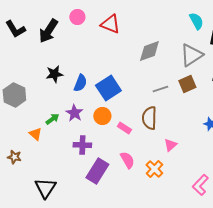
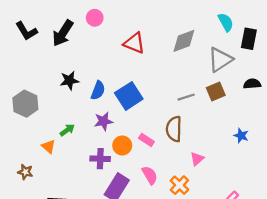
red triangle: (110, 24) -> (134, 43), moved
gray diamond: (149, 51) -> (184, 41), moved
purple star: (74, 113) -> (103, 121), moved, turned 30
orange circle: (102, 116) -> (122, 145), moved

